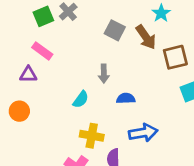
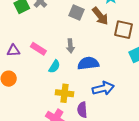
pink rectangle: (42, 51) -> (38, 49), moved
brown square: (175, 57) -> (124, 30), turned 30
blue semicircle: (126, 98) -> (88, 63), size x1.5

